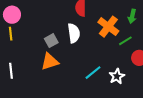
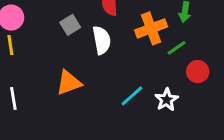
orange cross: (108, 27) -> (151, 28), turned 35
gray square: (51, 41) -> (70, 25), moved

